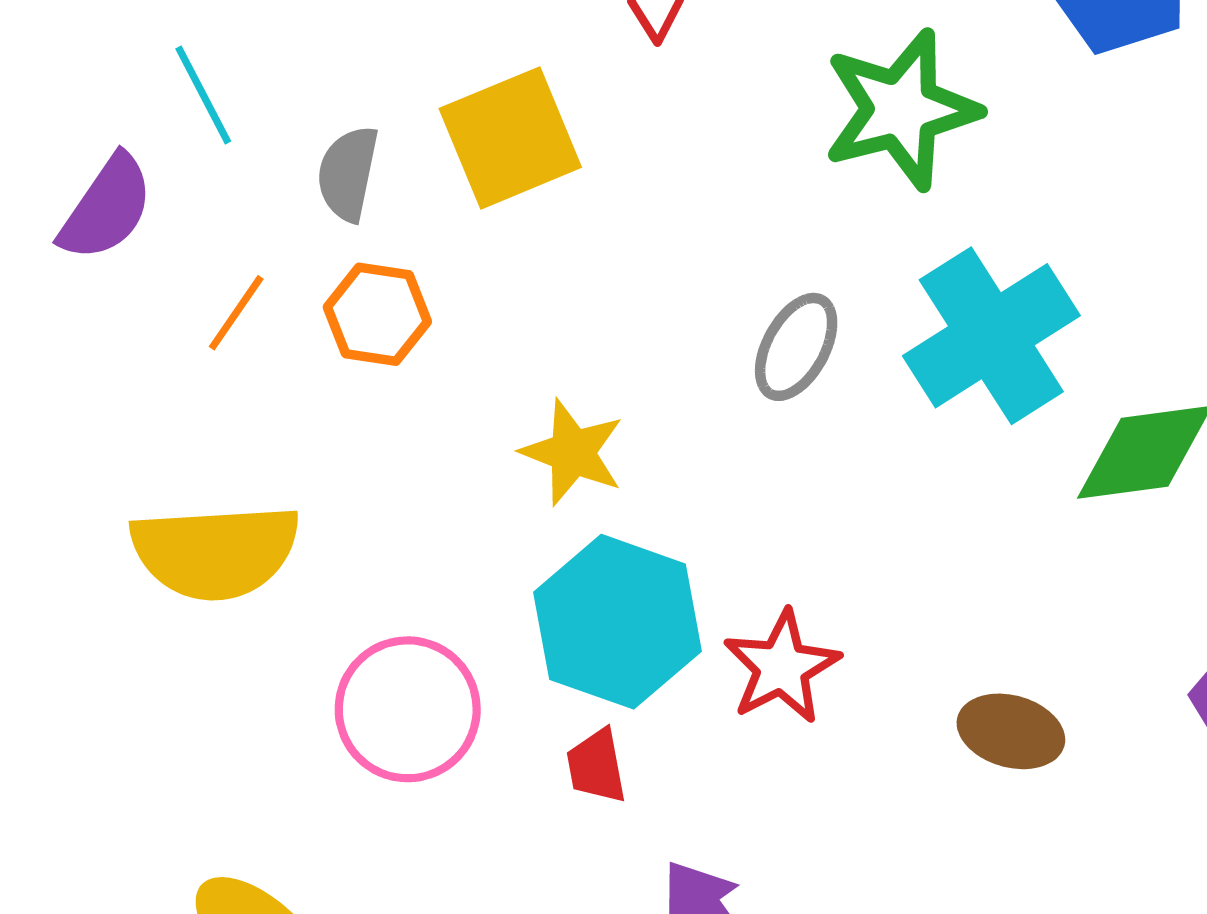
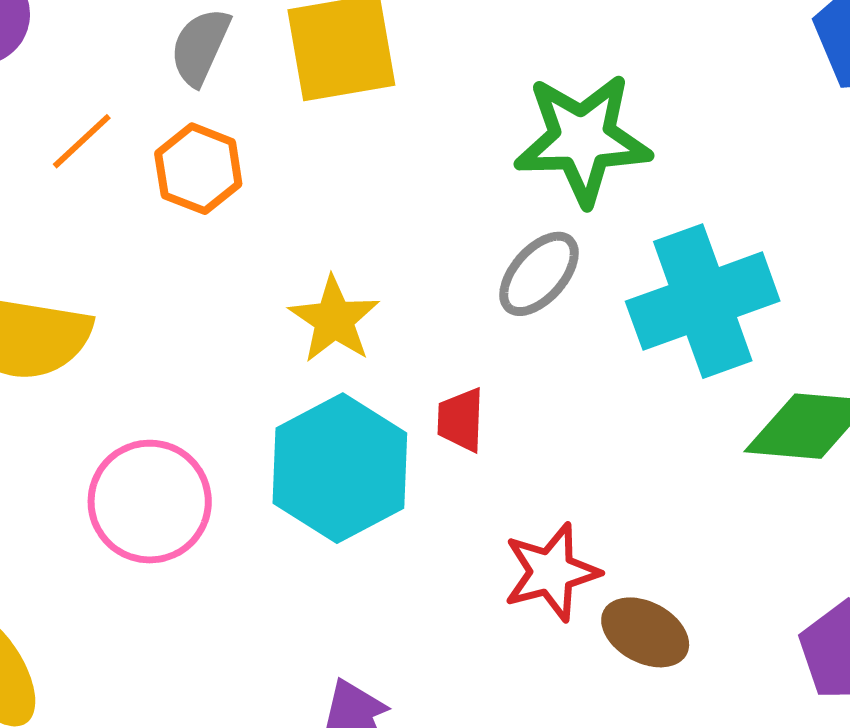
green star: (901, 110) -> (583, 139), moved
red star: (782, 667) -> (551, 572), moved
red trapezoid: (596, 766) -> (461, 420), moved

